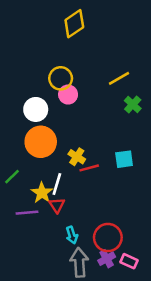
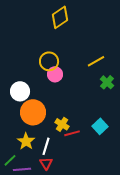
white circle: (36, 109) -> (20, 91), moved
cyan square: (124, 159) -> (100, 126), turned -35
green line: (12, 177) -> (10, 160), moved
yellow star: (42, 193) -> (26, 141), moved

